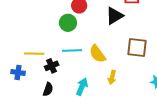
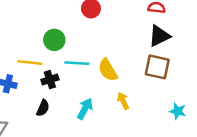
black triangle: (114, 16) -> (159, 36), moved
green circle: (68, 23) -> (54, 40), moved
yellow arrow: (112, 77) -> (123, 101), turned 136

